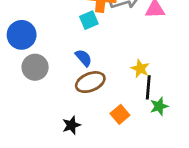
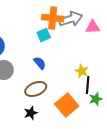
brown ellipse: (90, 82) -> (36, 89), moved
orange square: (120, 114) -> (67, 105), size x1.6

